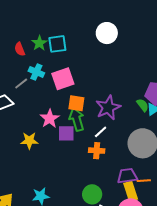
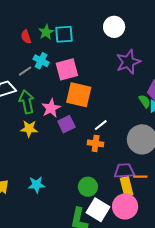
orange square: (76, 103) -> (79, 95), size x1.5
purple star: (108, 108) -> (128, 62), moved
green arrow: (77, 119) -> (27, 102), moved
purple square: (66, 133) -> (66, 124), turned -30

